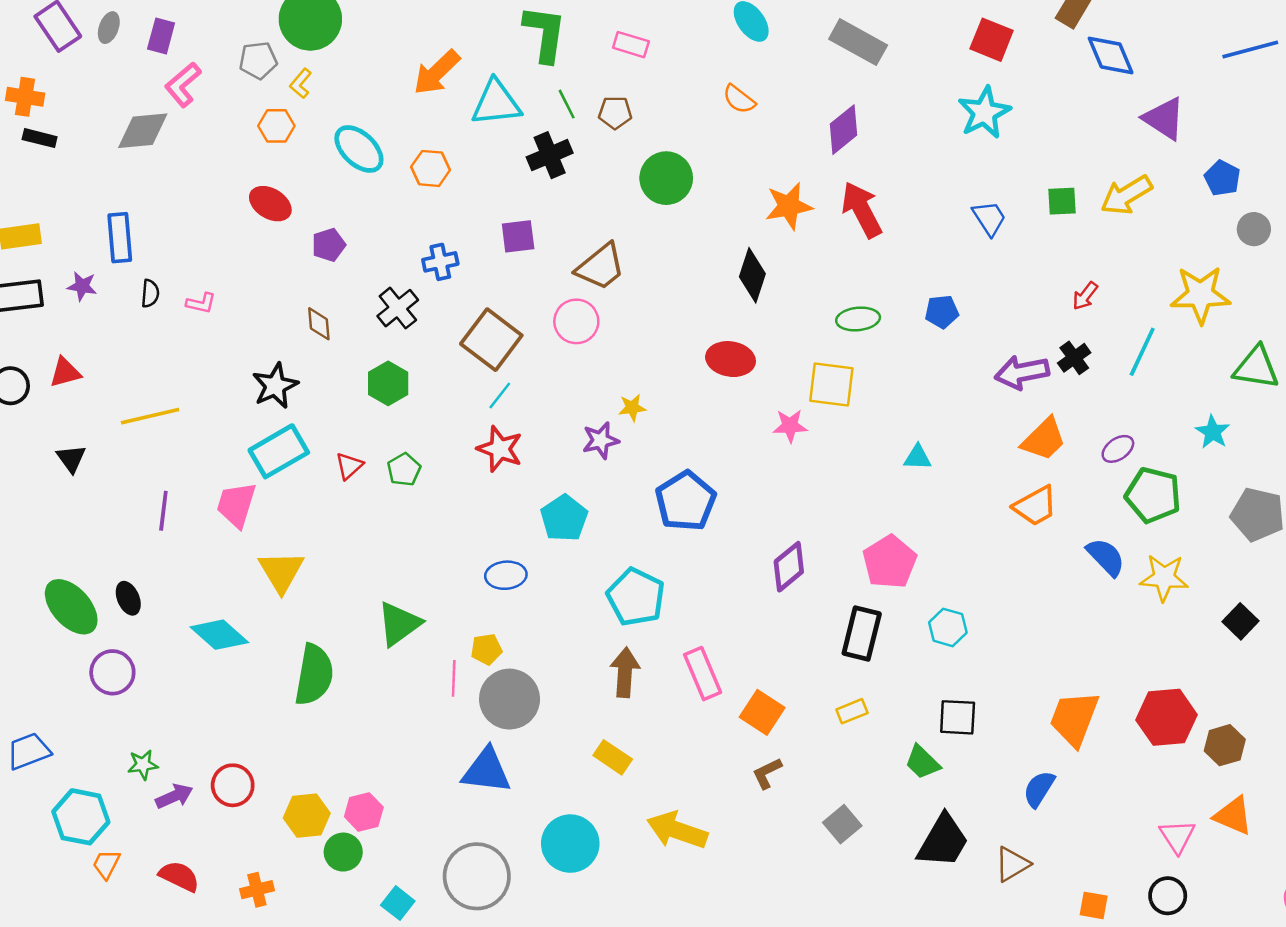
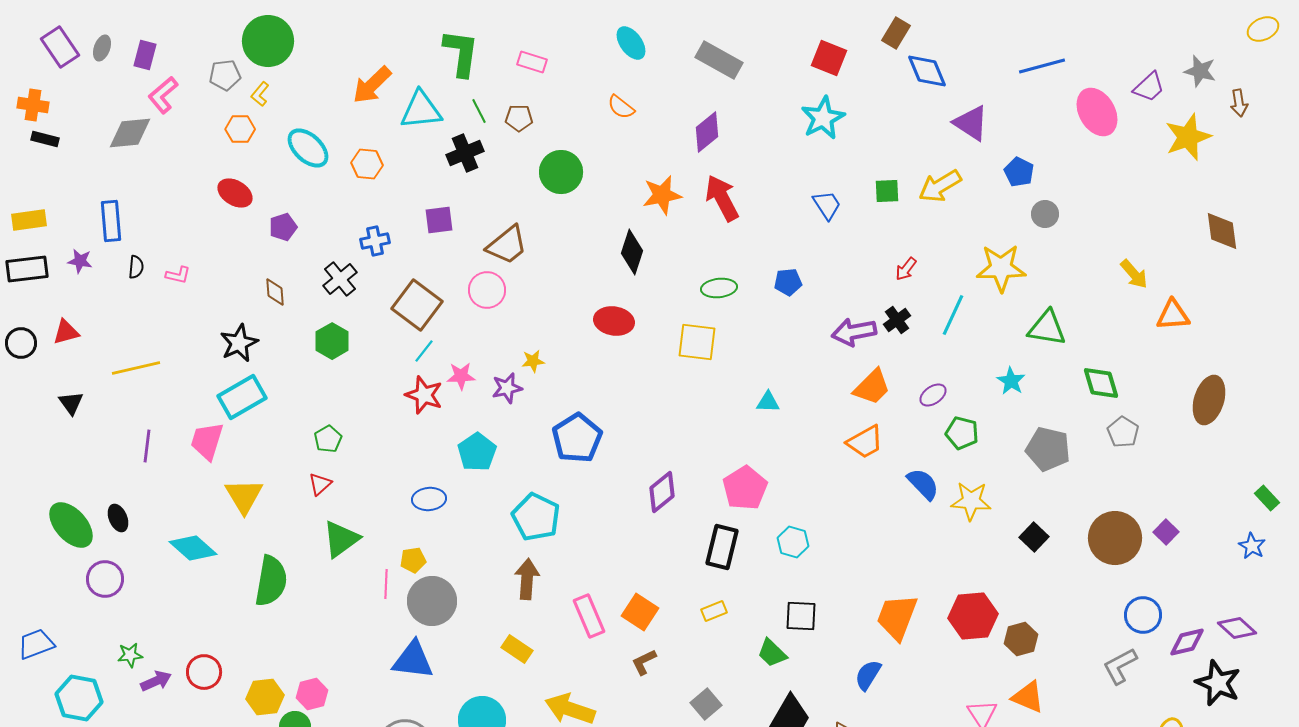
pink star: (790, 426) -> (461, 376), moved
red triangle: (349, 466) -> (320, 484), moved
green pentagon: (404, 470) -> (328, 439), moved
green pentagon: (1153, 495) -> (962, 433), size x0.7
pink rectangle: (703, 674) -> (589, 616), moved

